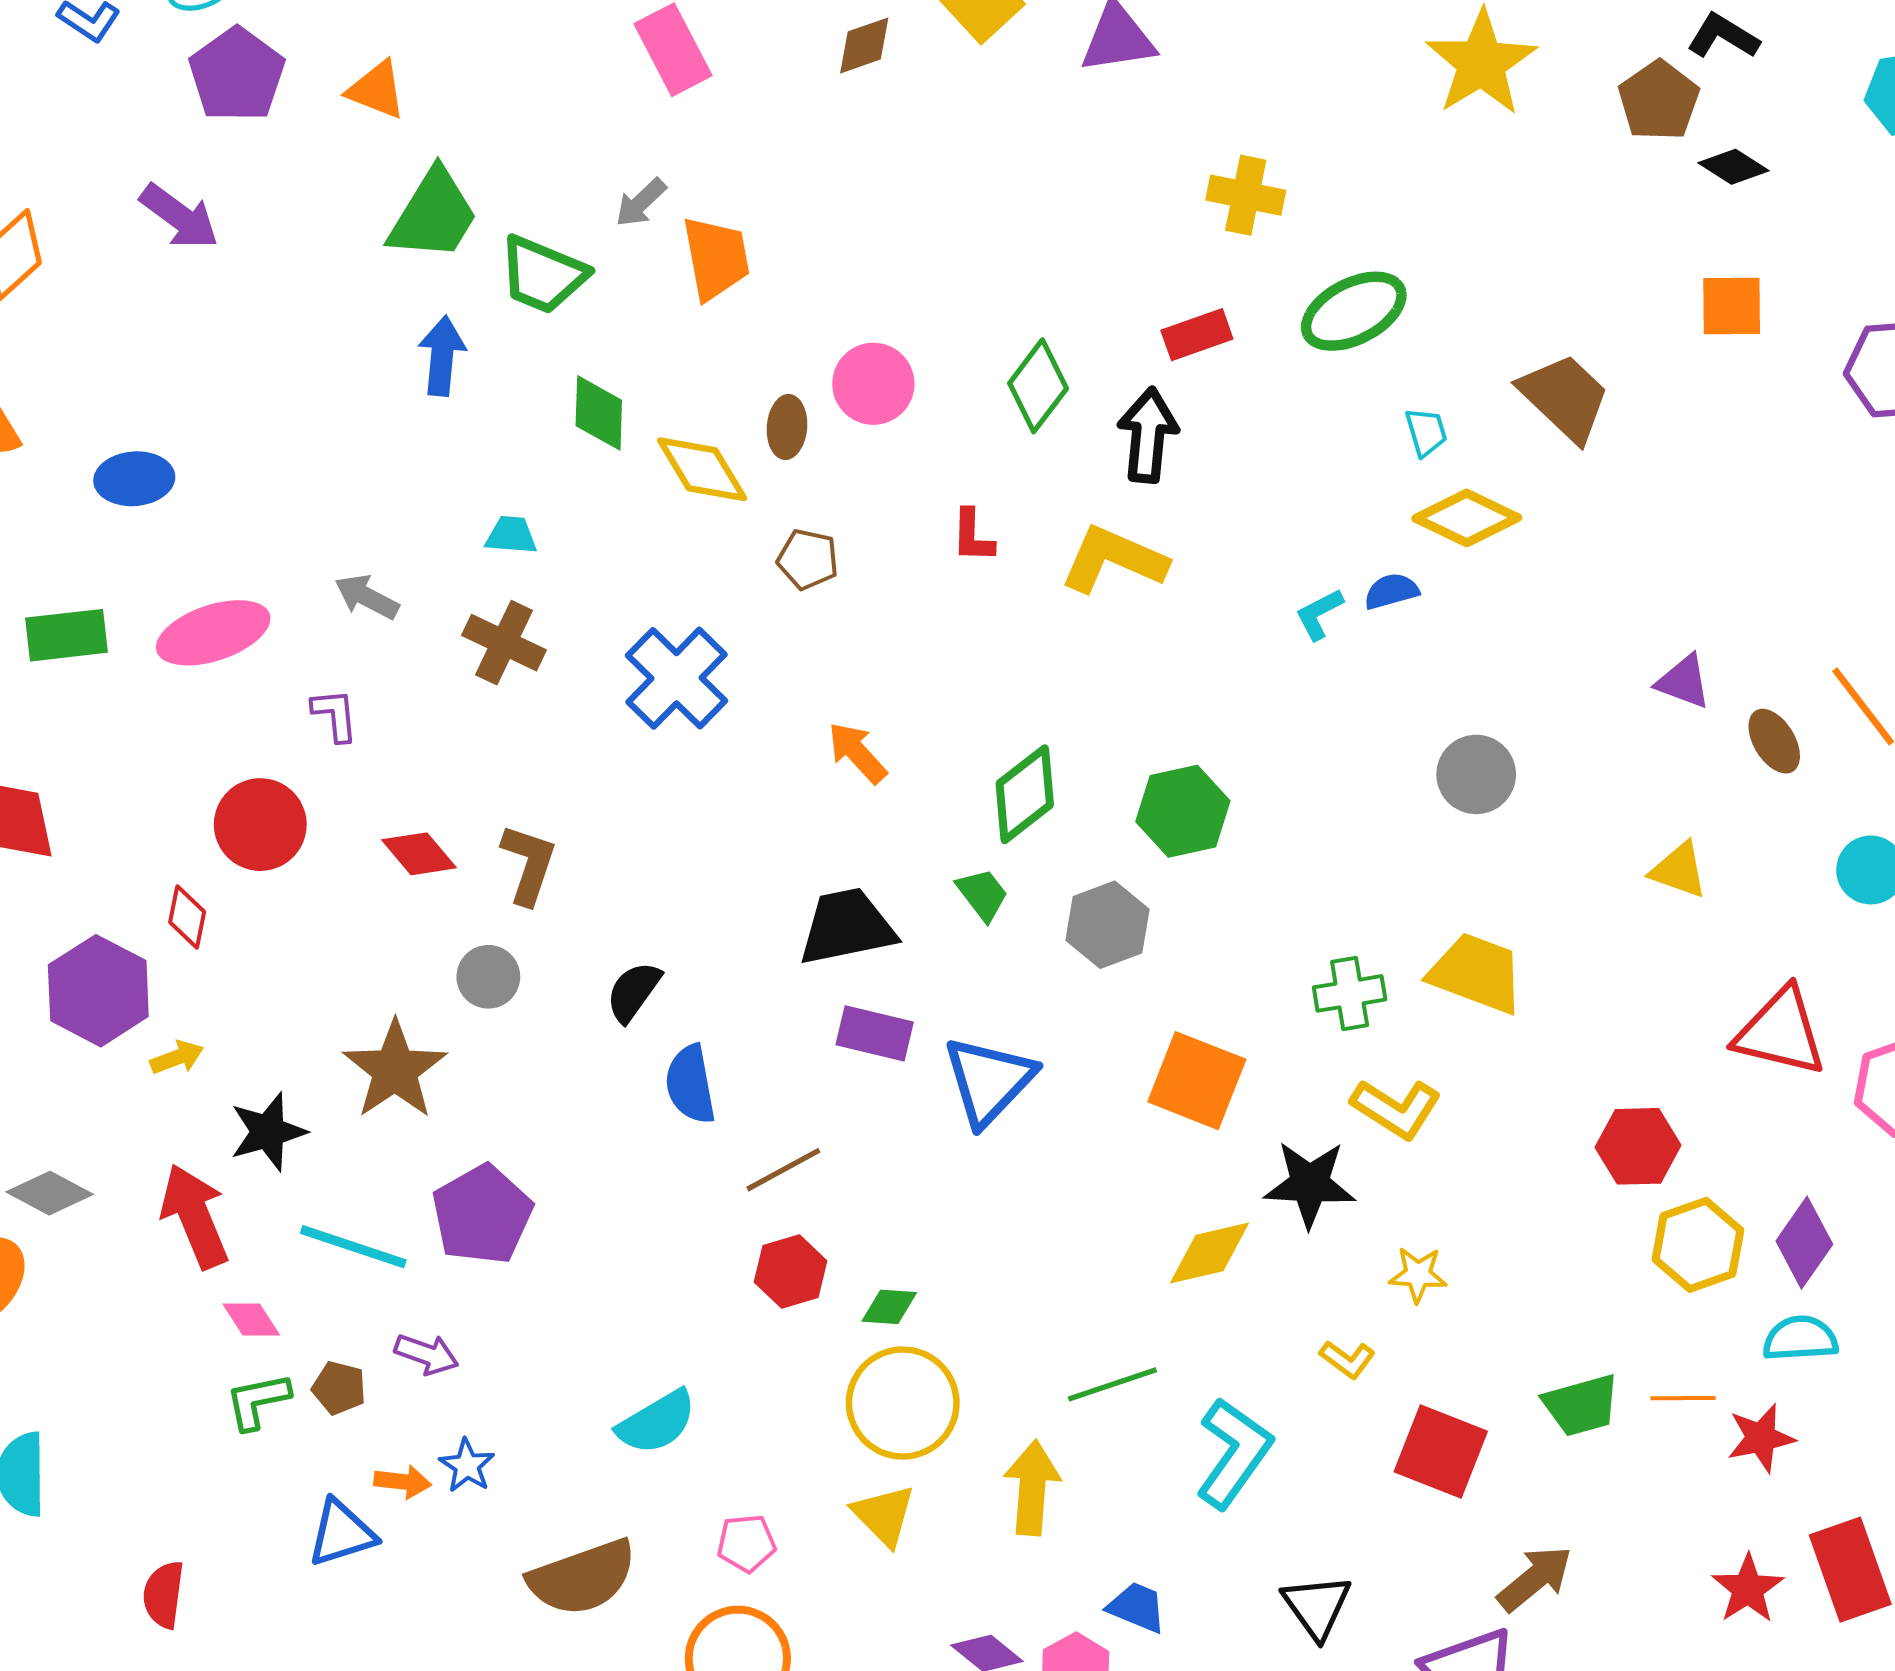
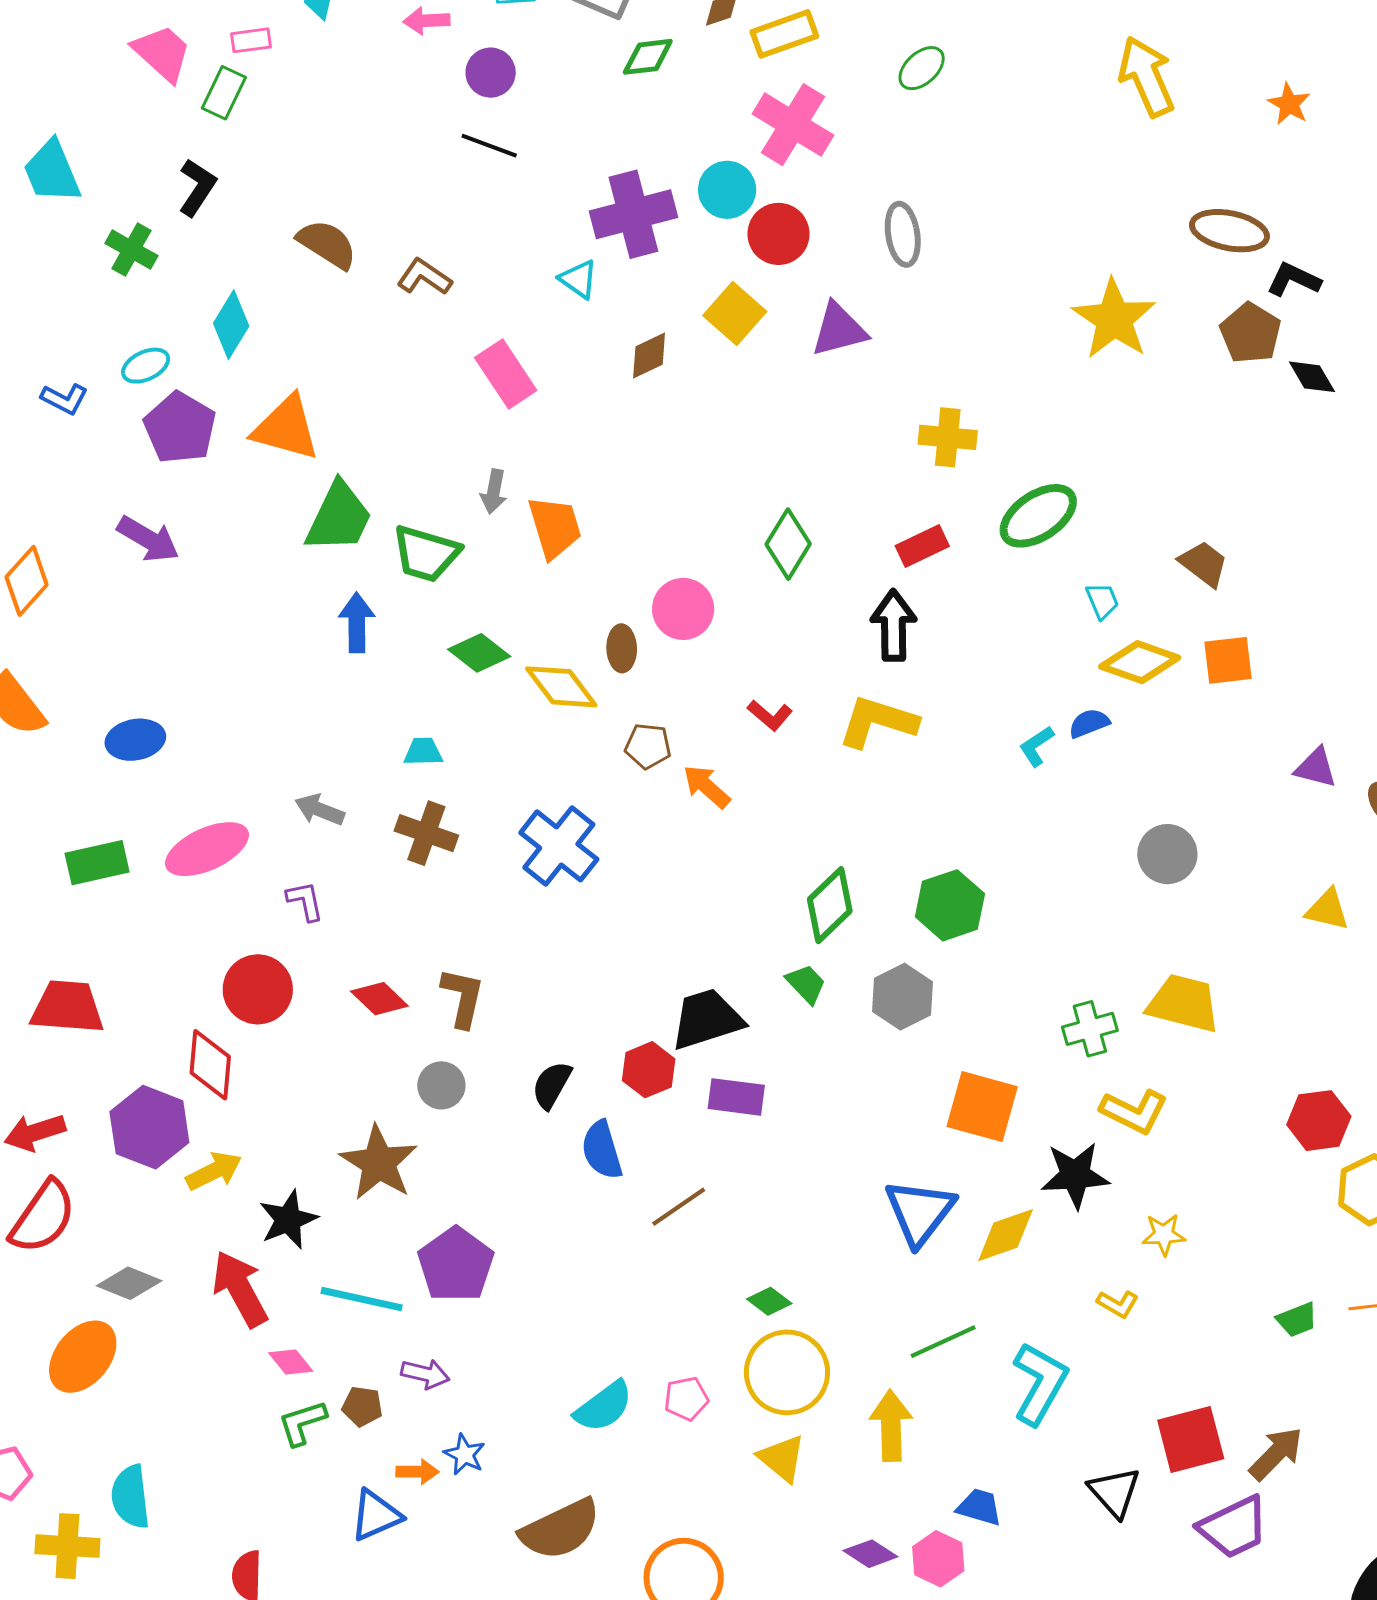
orange triangle: (376, 90) -> (286, 428), size x1.5
black diamond: (1733, 167) -> (1312, 377), turned 33
gray arrow: (641, 203) -> (494, 491), turned -30
orange square: (1732, 306) -> (1228, 660), moved
green diamond: (1038, 386) -> (788, 544), moved
brown trapezoid: (1565, 397) -> (1204, 564), size x0.7
green diamond: (599, 413) -> (479, 653), turned -48
red L-shape: (973, 536) -> (770, 715), turned -45
orange arrow: (857, 753) -> (707, 787), moved
red diamond: (187, 917) -> (210, 1065), size x1.5
yellow arrow: (177, 1057) -> (214, 1171), size x1.4
blue triangle: (989, 1081) -> (920, 1212), moved
red hexagon: (791, 1272) -> (649, 1070), moved
green diamond: (889, 1307) -> (769, 1301), turned 39
green trapezoid: (1581, 1405) -> (1297, 1320), size x0.7
red square: (1441, 1451) -> (1191, 1439), moved, turned -30
pink pentagon: (746, 1543) -> (686, 1399), moved

